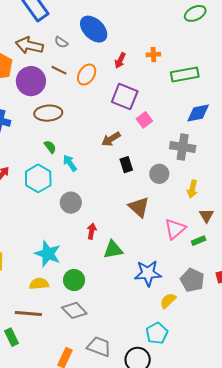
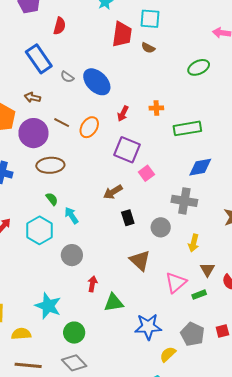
gray semicircle: (61, 42) -> (67, 77), moved
brown arrow: (29, 45) -> (32, 97), size x0.6
yellow semicircle: (39, 284) -> (21, 334), moved

